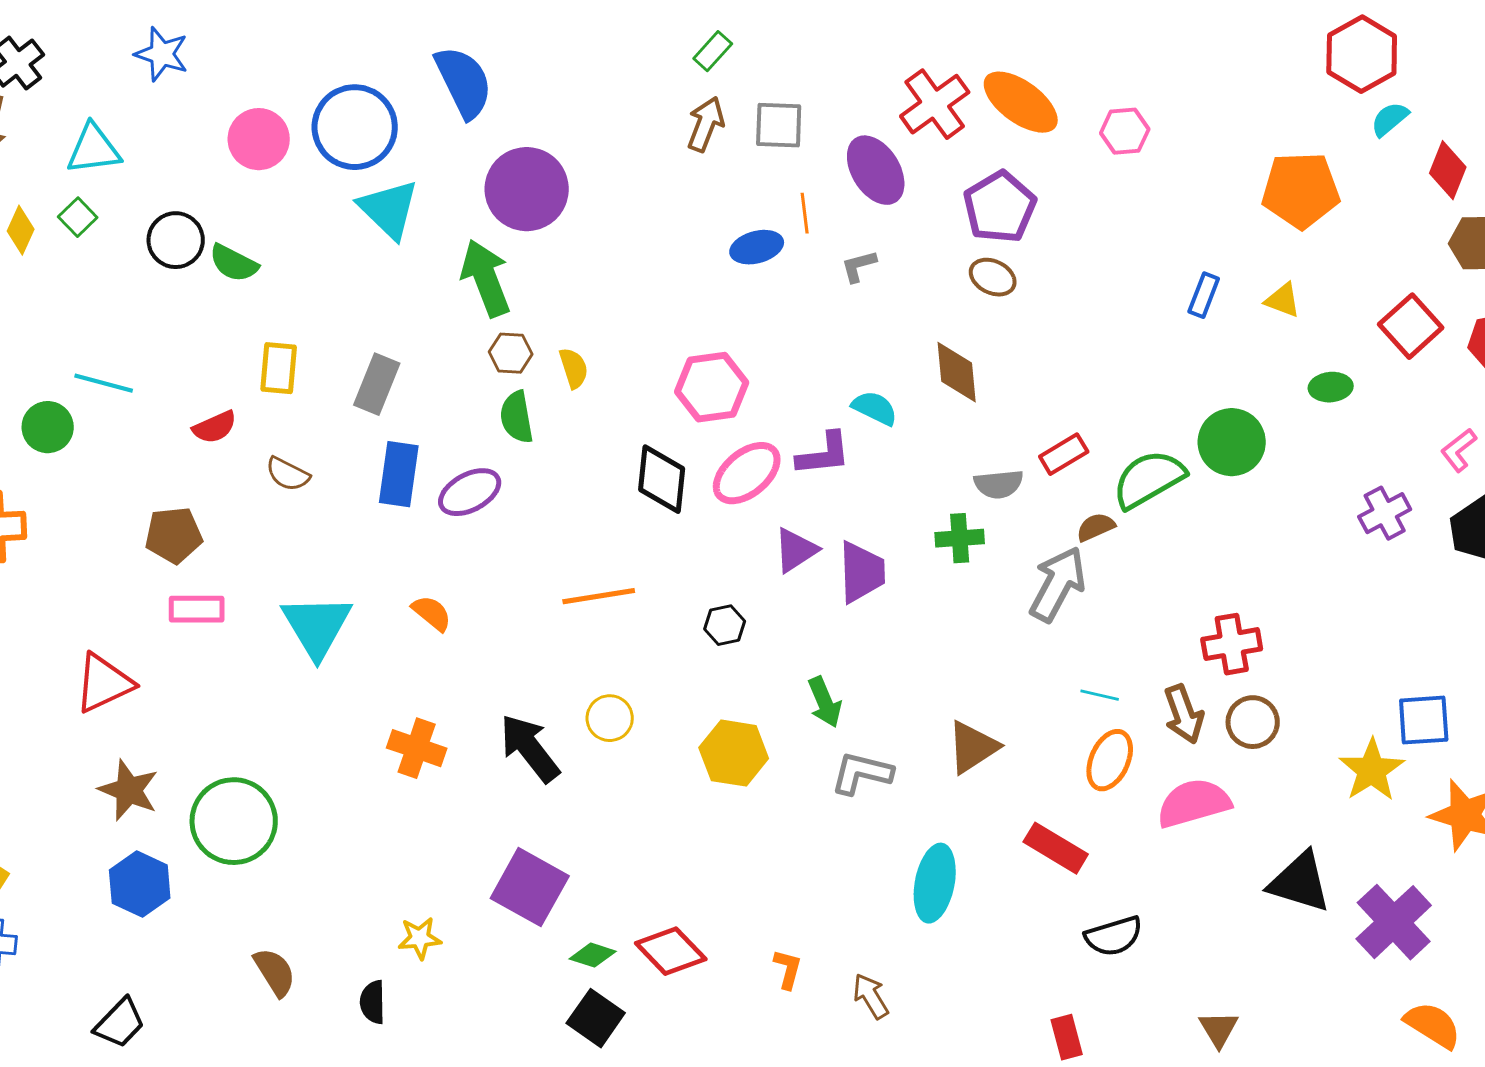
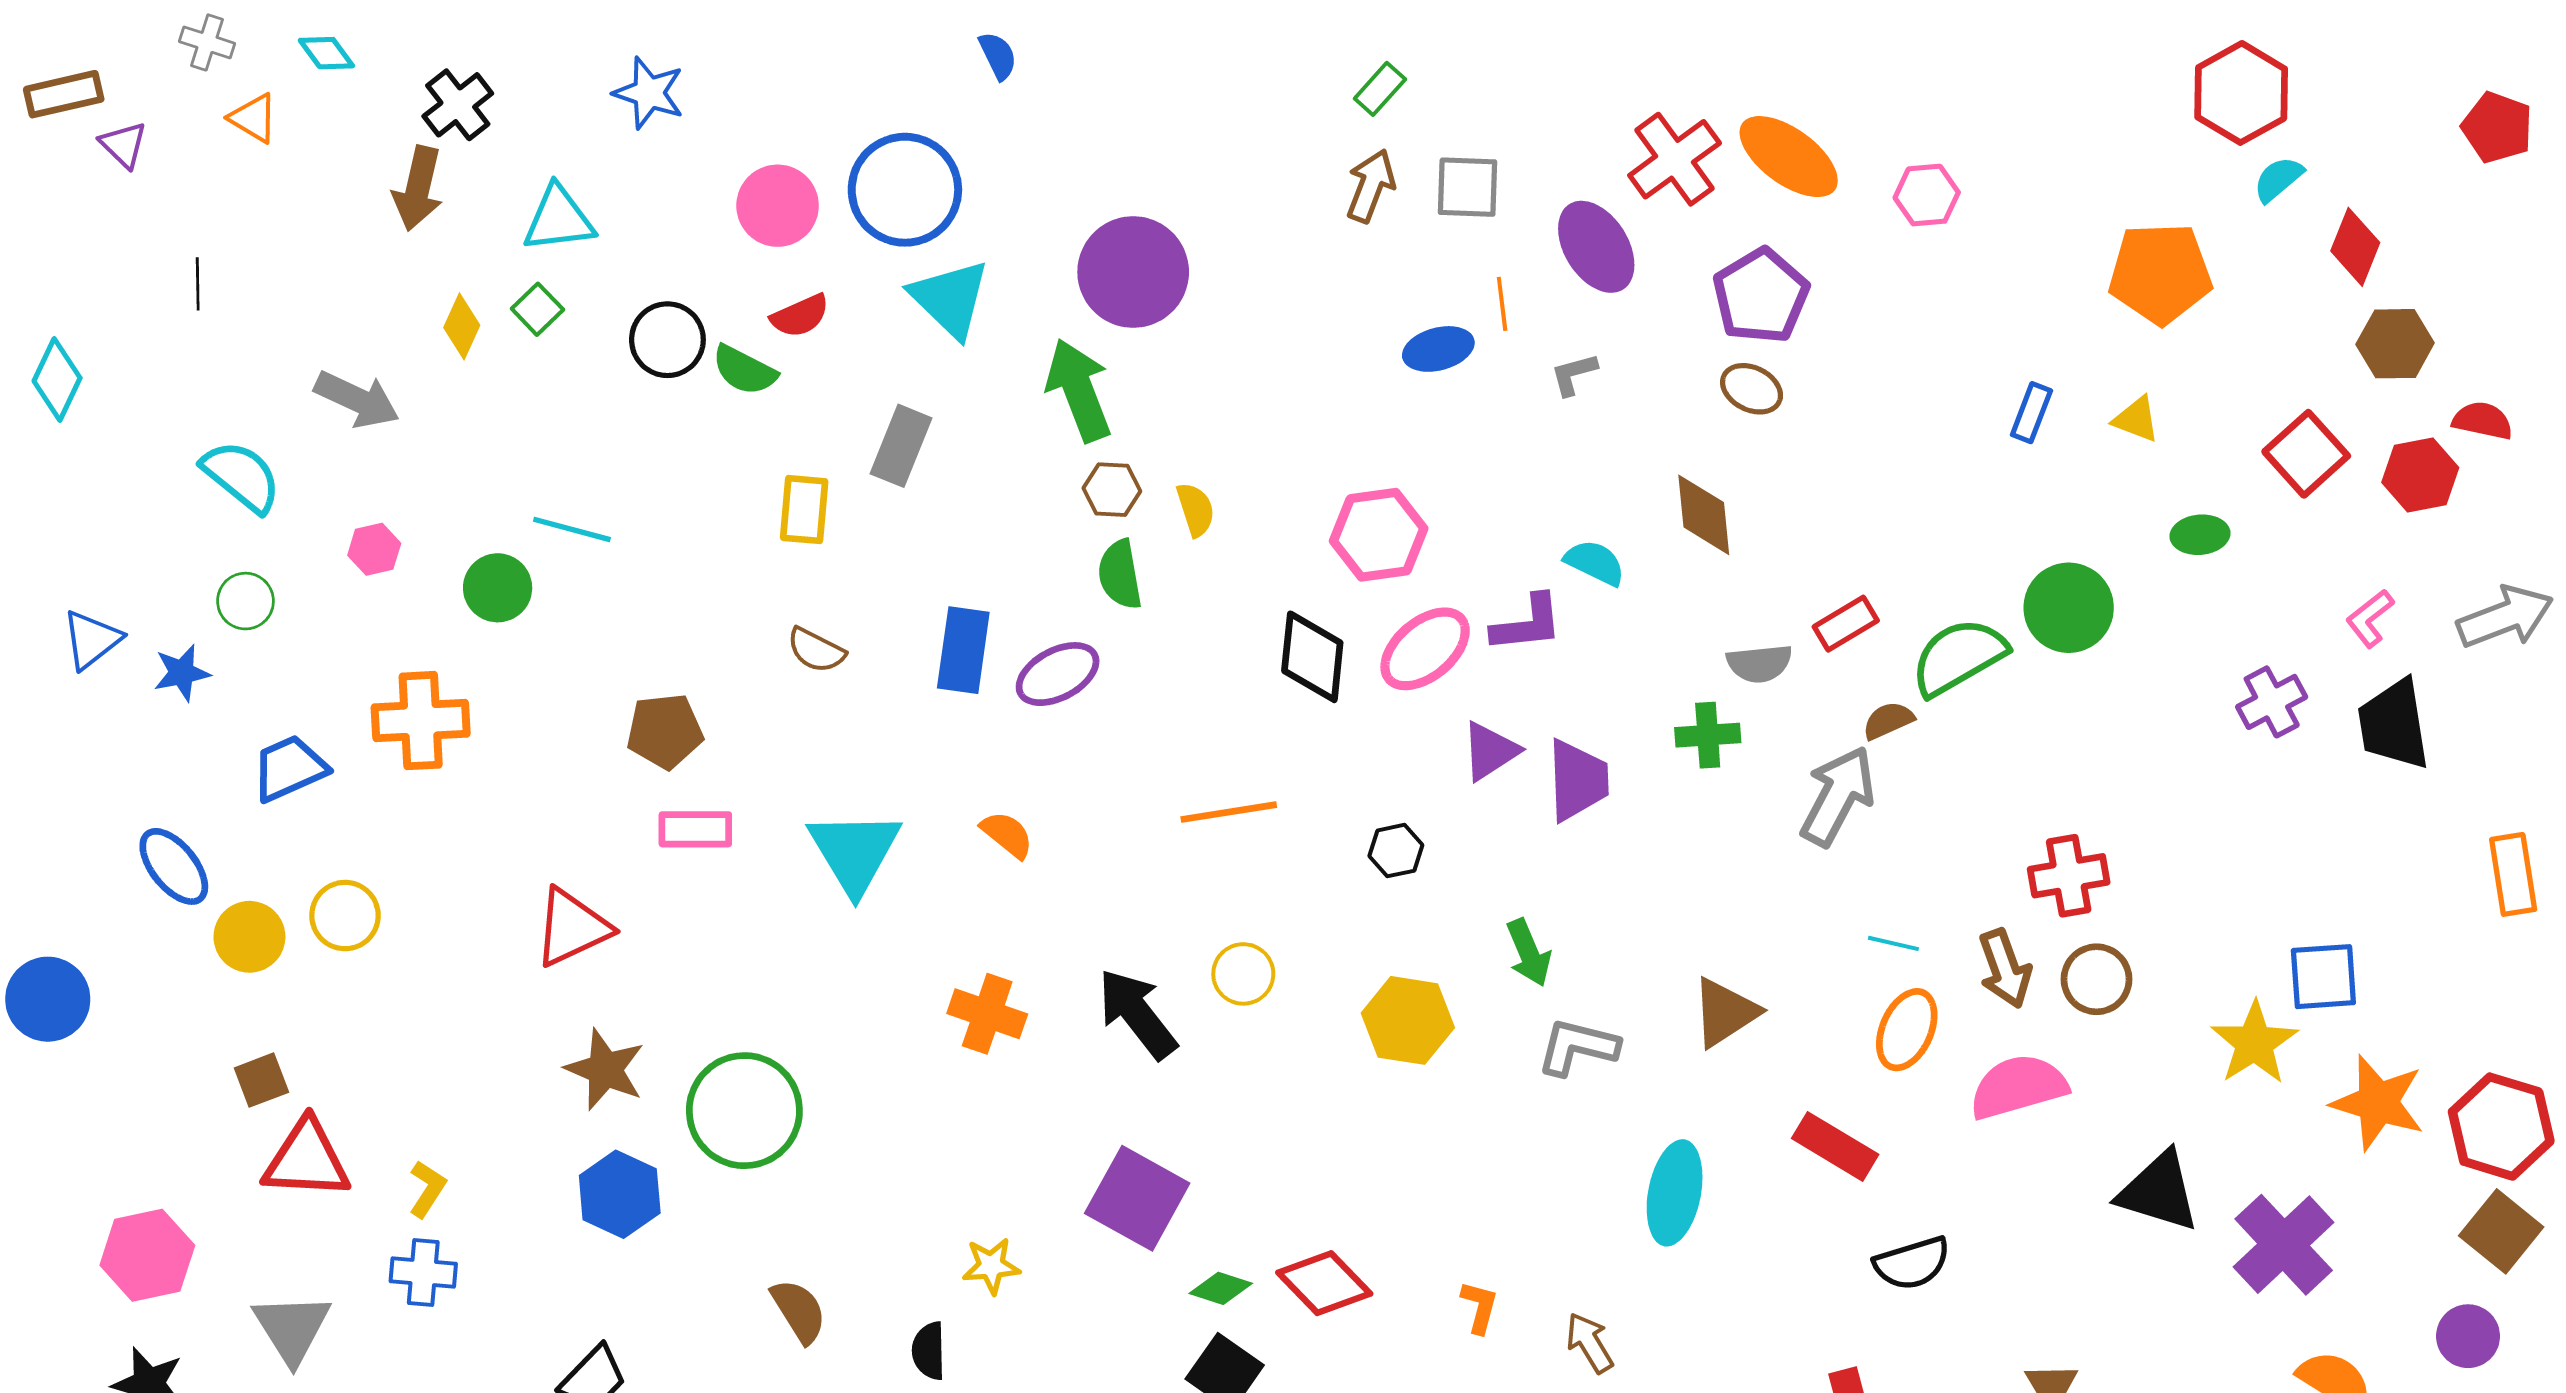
blue semicircle: (464, 82) -> (998, 56), moved, size x0.5
gray rectangle: (377, 384) -> (901, 446), moved
red semicircle: (215, 427) -> (800, 316), moved

